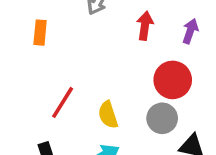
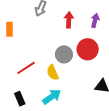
red line: (63, 102) -> (26, 68), turned 30
gray circle: (162, 118) -> (64, 54), moved

